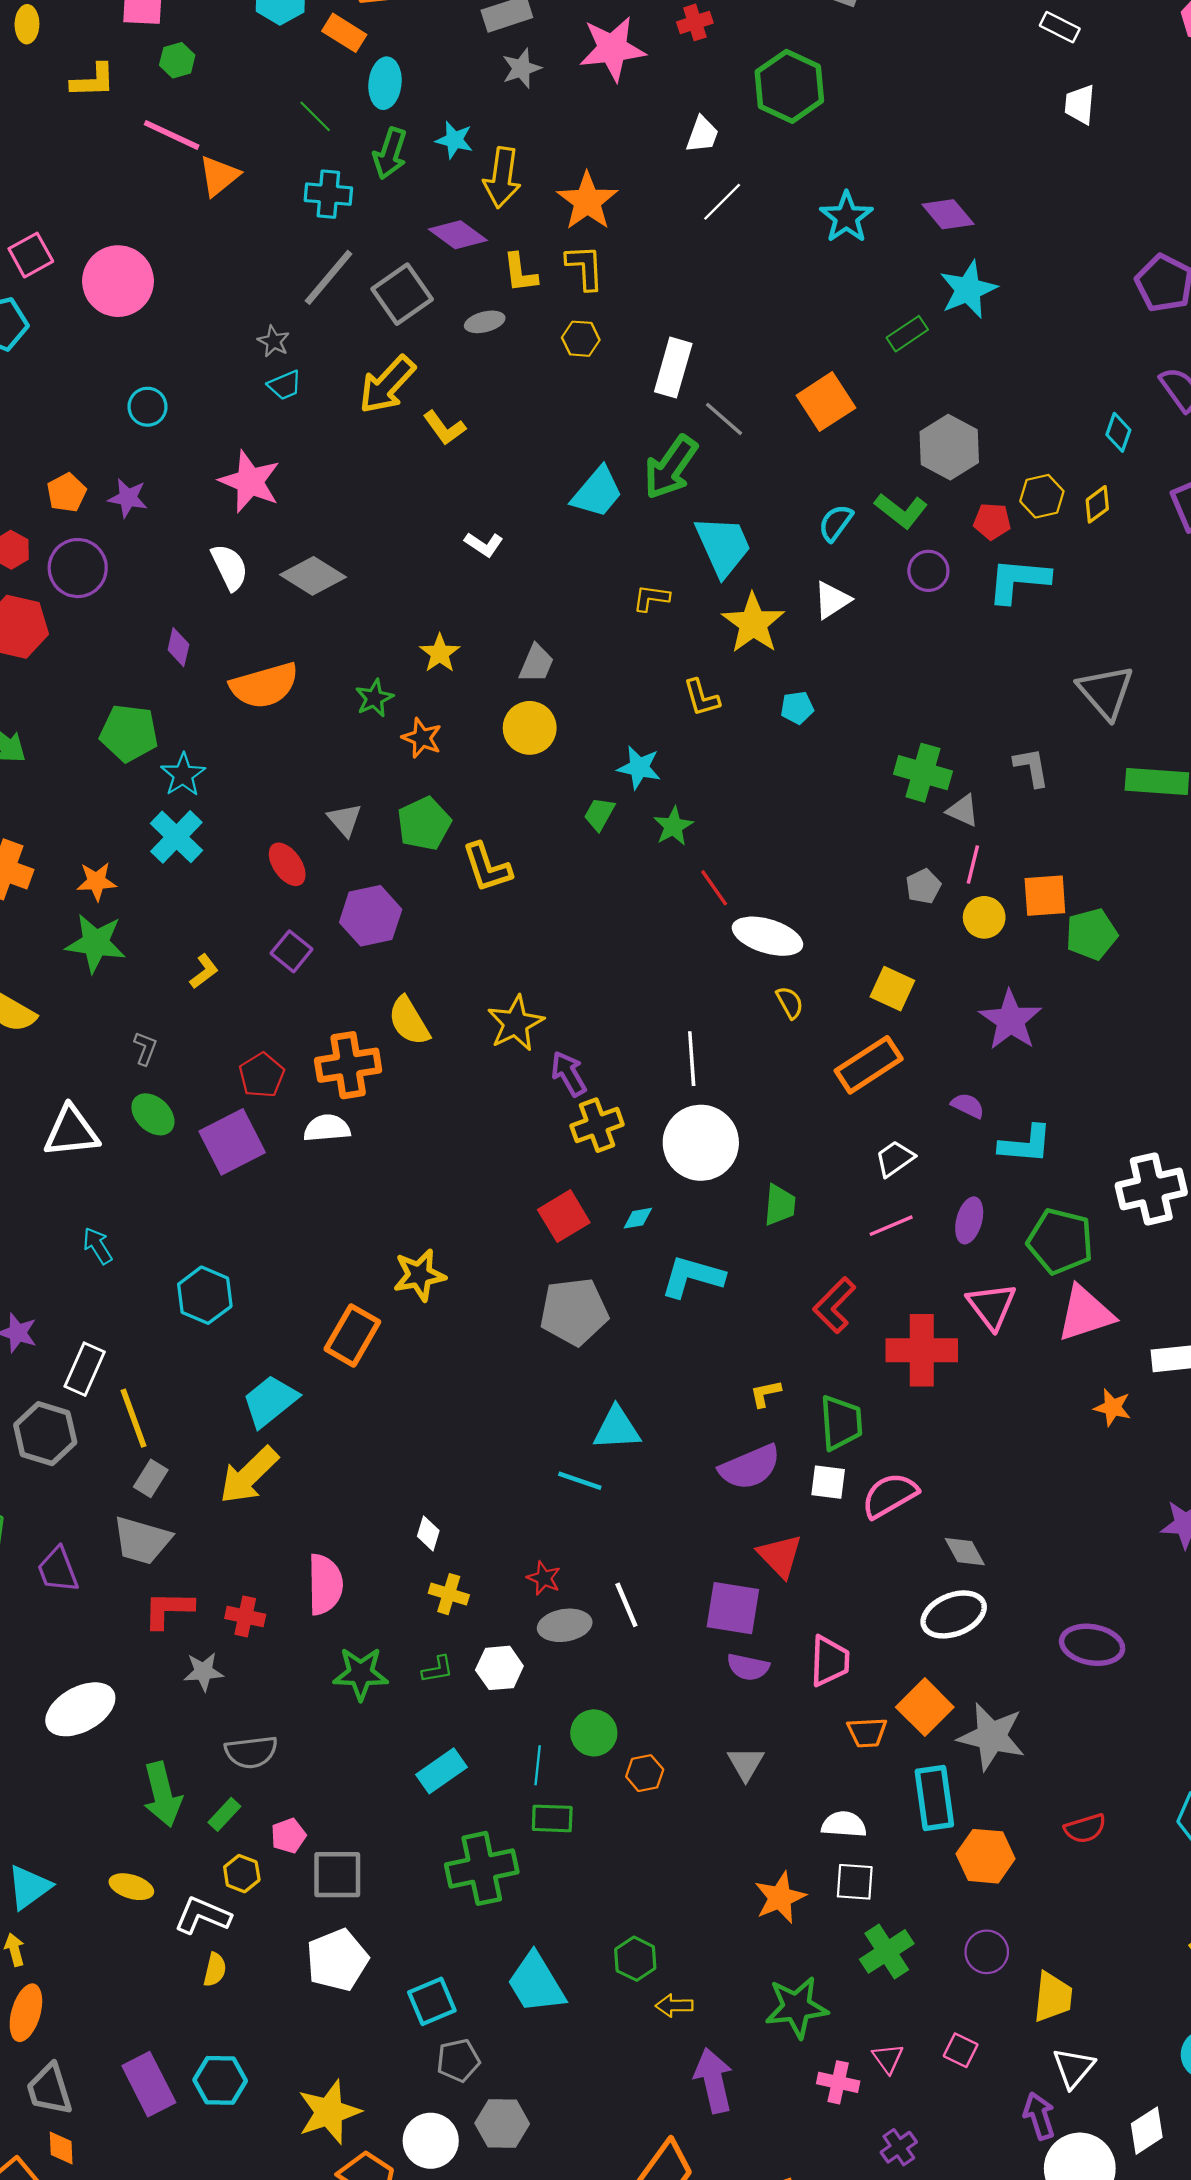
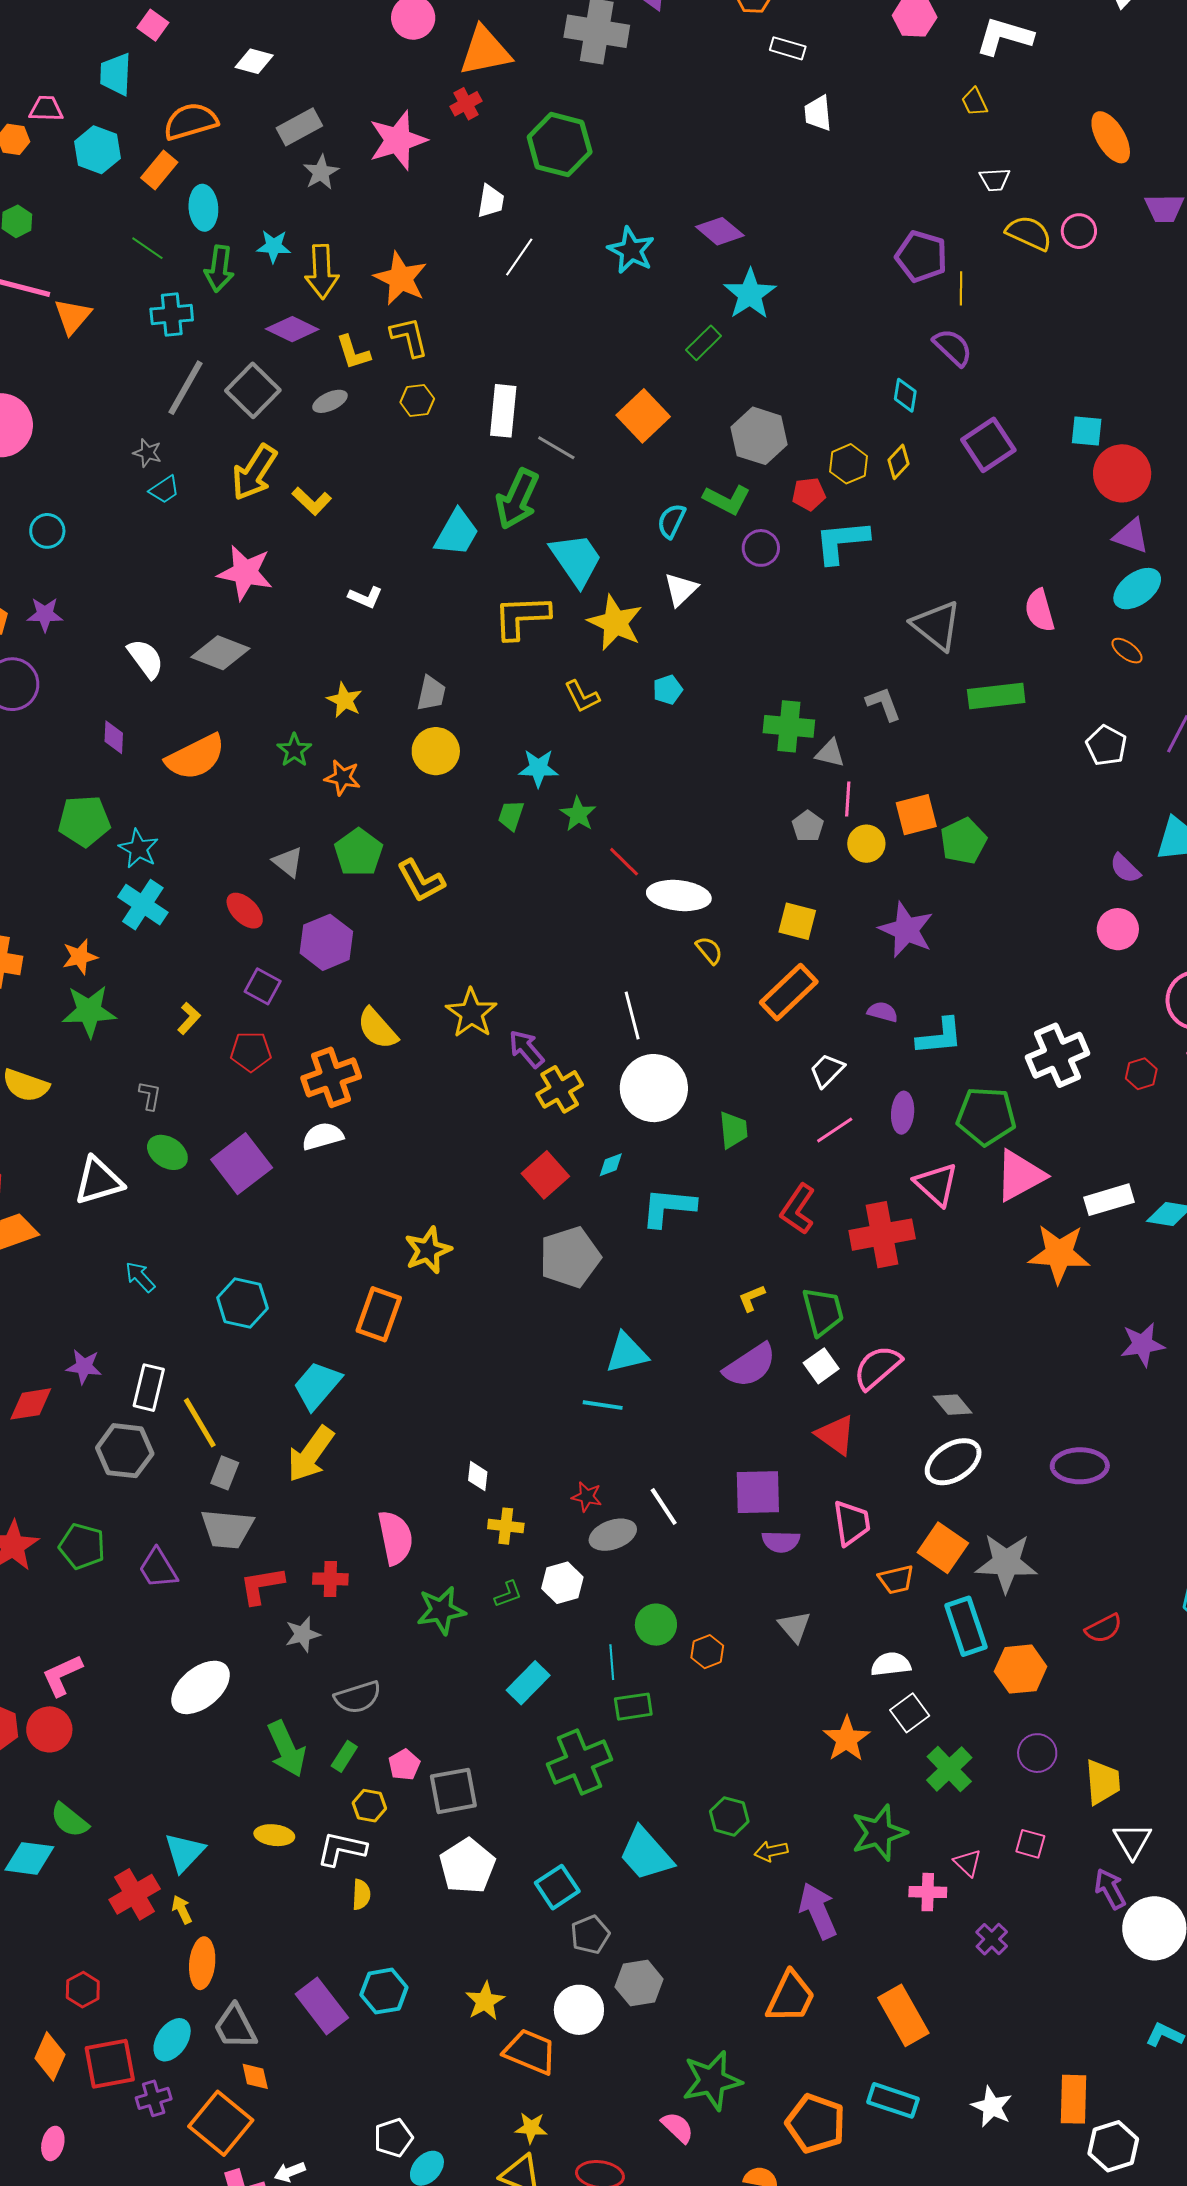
orange rectangle: (344, 33) -> (159, 170), turned -72
pink star: (250, 482) -> (245, 573), moved
yellow L-shape: (651, 598) -> (522, 617), size x1.8
red pentagon: (262, 1075) -> (251, 1052), moved, turned -30
orange star: (1113, 1407) -> (1059, 1254), size x1.8
white square: (828, 1482) -> (821, 1366), turned -32
red triangle: (780, 1556) -> (836, 1435), moved
white square: (855, 1882) -> (910, 1713), turned -30
yellow star: (329, 2112) -> (485, 2001), size x0.7

